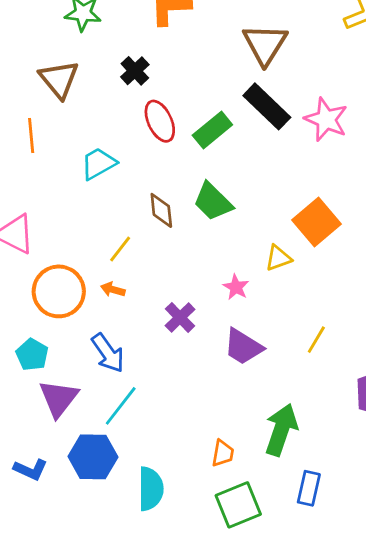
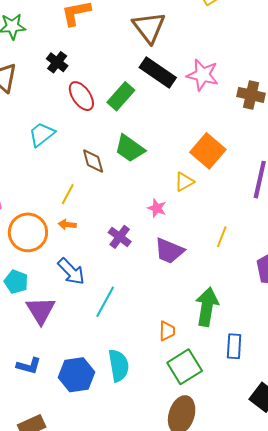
cyan line: (121, 406) -> (105, 302), moved
blue hexagon: (93, 457) -> (77, 375), moved

